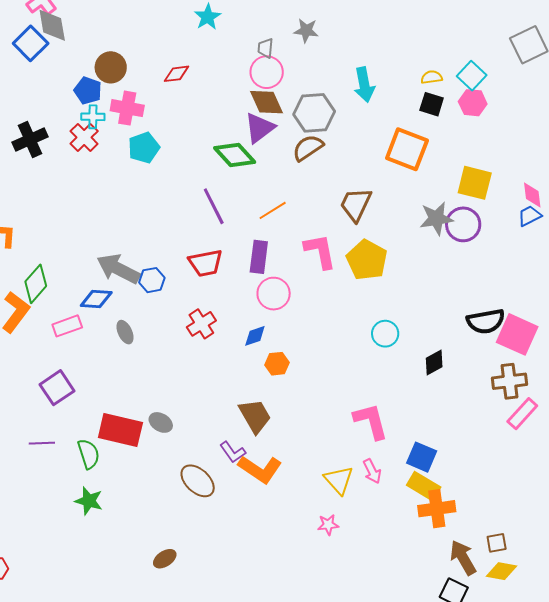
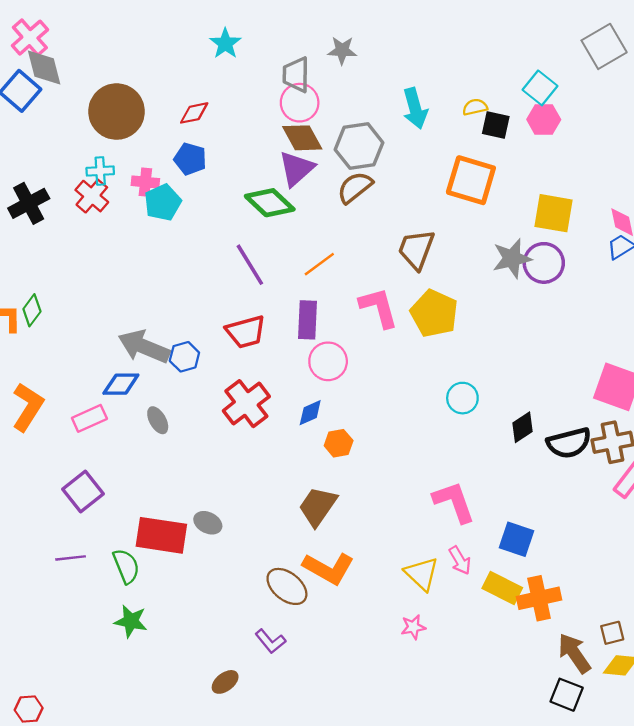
gray trapezoid: (266, 48) -> (296, 75), size x1.5
brown circle: (111, 67) -> (117, 112), size x1.5
yellow semicircle: (432, 77) -> (475, 107), moved
blue pentagon: (88, 91) -> (190, 159), moved
pink cross: (127, 108) -> (145, 182), moved, size x0.7
green diamond: (36, 284) -> (32, 310), moved, size x0.7
black semicircle: (486, 321) -> (569, 443), moved
red cross: (201, 324) -> (246, 404), size x1.4
brown trapezoid: (255, 416) -> (318, 506), turned -111
purple L-shape: (233, 452) -> (270, 641), moved
brown ellipse: (198, 481) -> (287, 586), moved
yellow rectangle: (424, 486) -> (502, 588), moved

